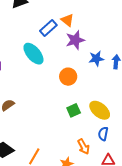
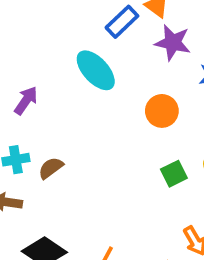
purple star: (75, 40) -> (173, 43), turned 30

